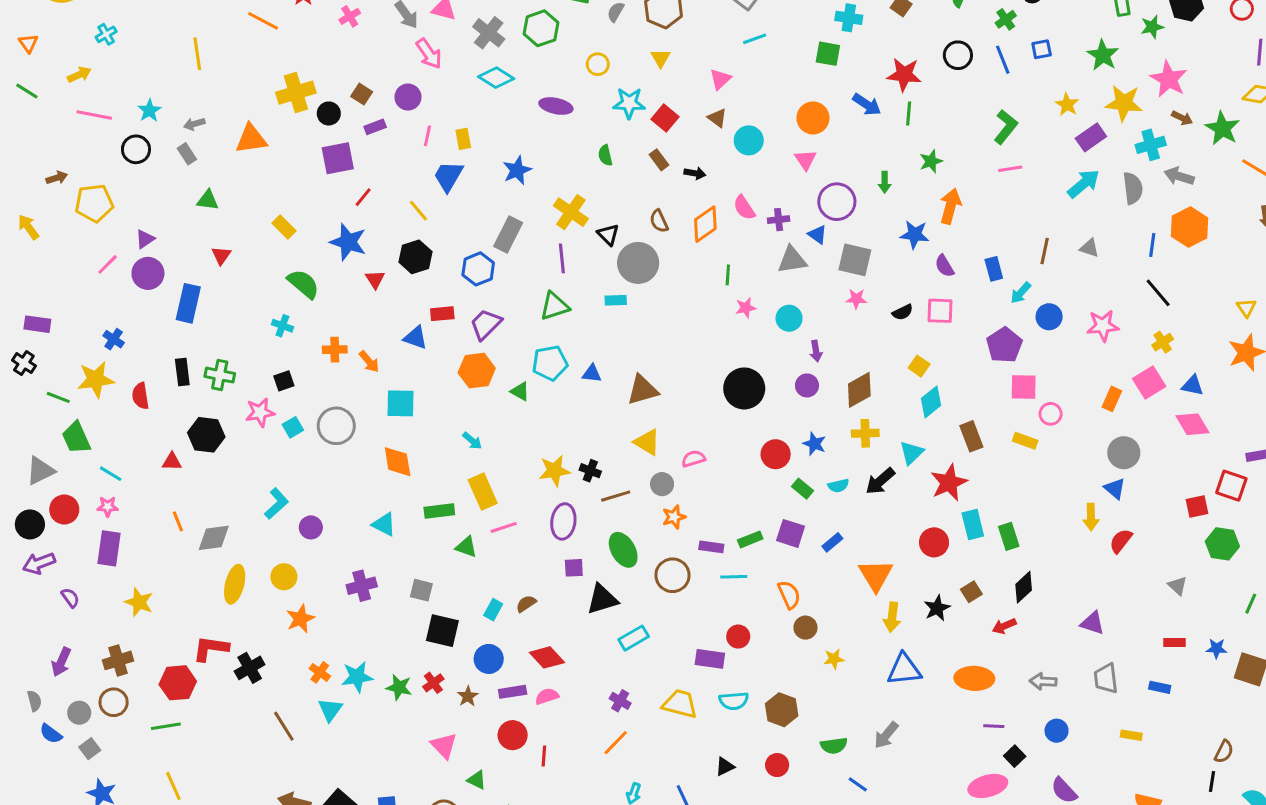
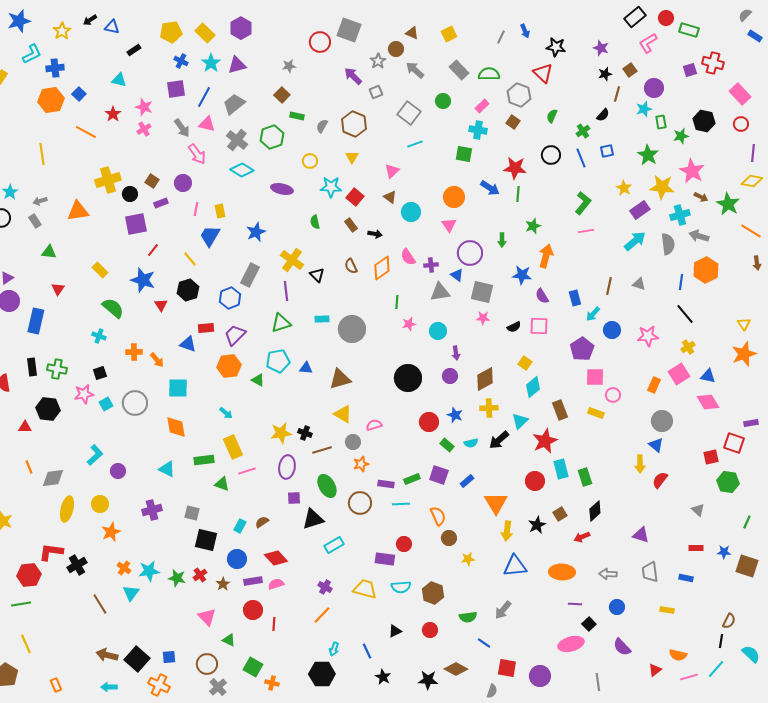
gray circle: (638, 263) -> (352, 329), moved

